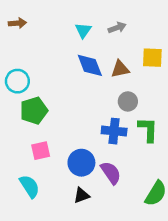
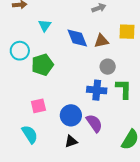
cyan triangle: (83, 30) -> (45, 26), moved
green pentagon: (34, 111) -> (42, 65), moved

